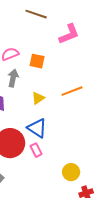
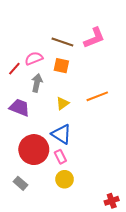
brown line: (36, 14) -> (62, 42), moved
yellow circle: (71, 172) -> (65, 179), moved

